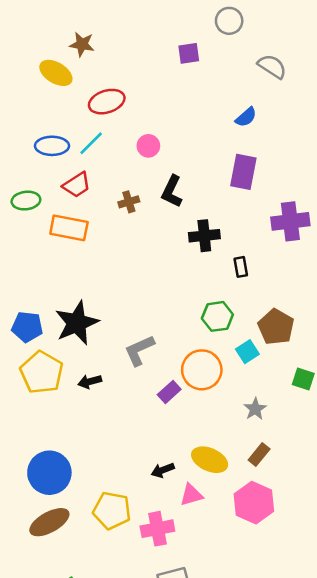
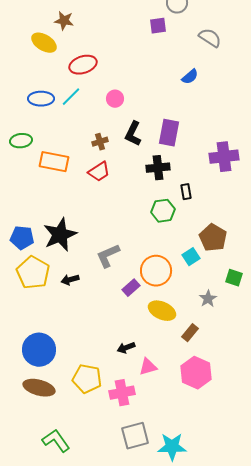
purple square: (189, 53) -> (158, 26), moved
purple rectangle: (243, 172) -> (169, 133), moved
red trapezoid: (77, 185) -> (99, 172), moved
green hexagon: (217, 316) -> (163, 211), moved
gray star: (255, 409) -> (208, 299), moved
brown rectangle: (259, 454) -> (190, 333), moved
yellow ellipse: (210, 460) -> (162, 311), moved
brown ellipse: (49, 522) -> (39, 388), turned 44

